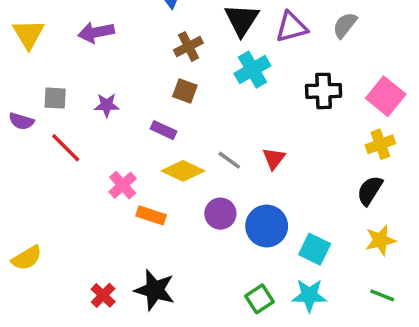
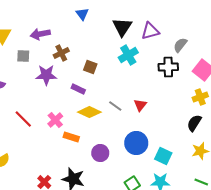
gray semicircle: (345, 25) -> (180, 45), moved
brown cross: (188, 46) -> (61, 53), moved
gray square: (55, 98) -> (23, 56), moved
purple star: (107, 105) -> (46, 75), size x1.5
red line: (66, 148) -> (23, 119), moved
purple circle: (220, 214) -> (100, 153), moved

